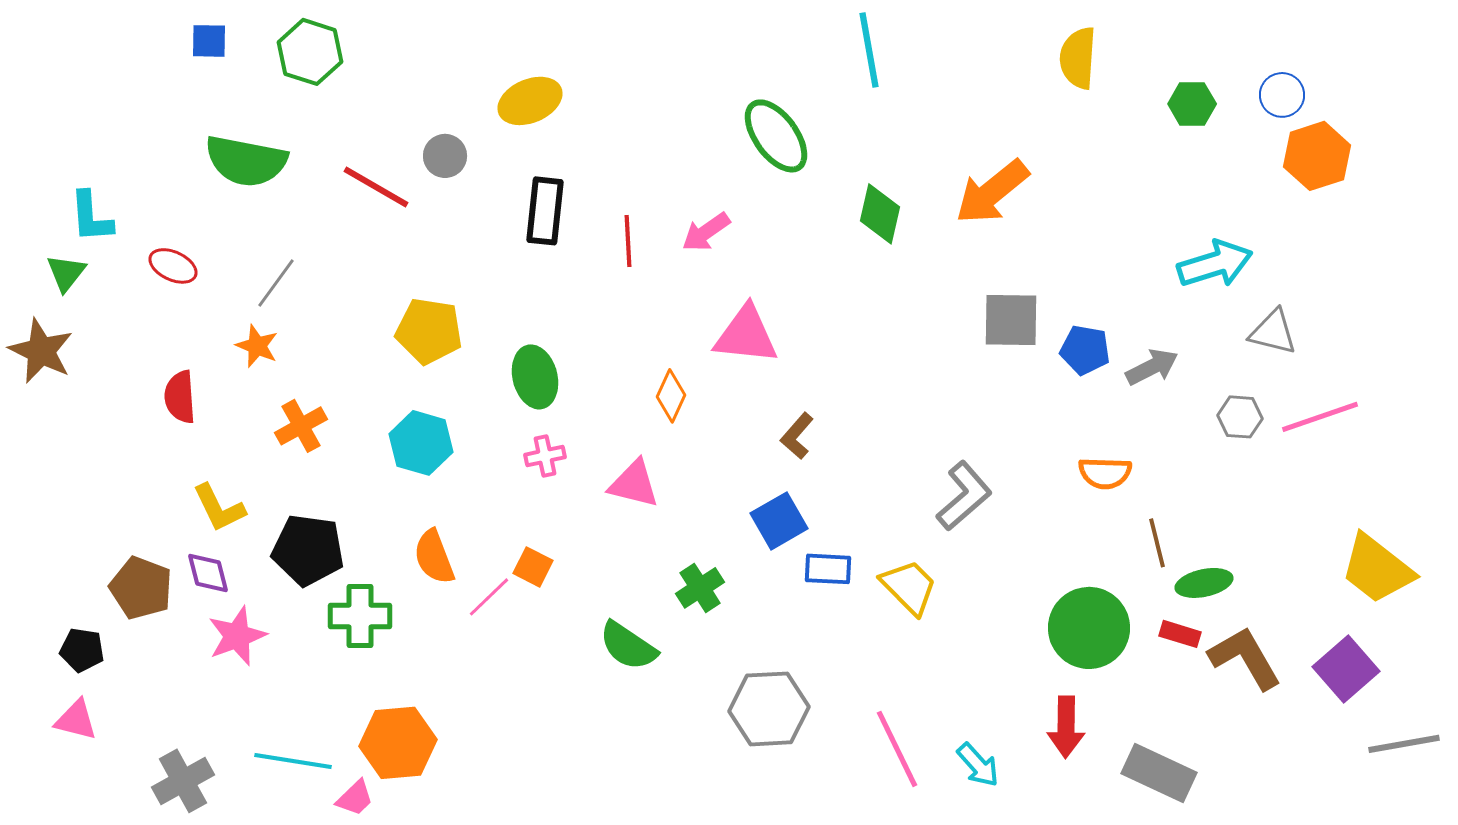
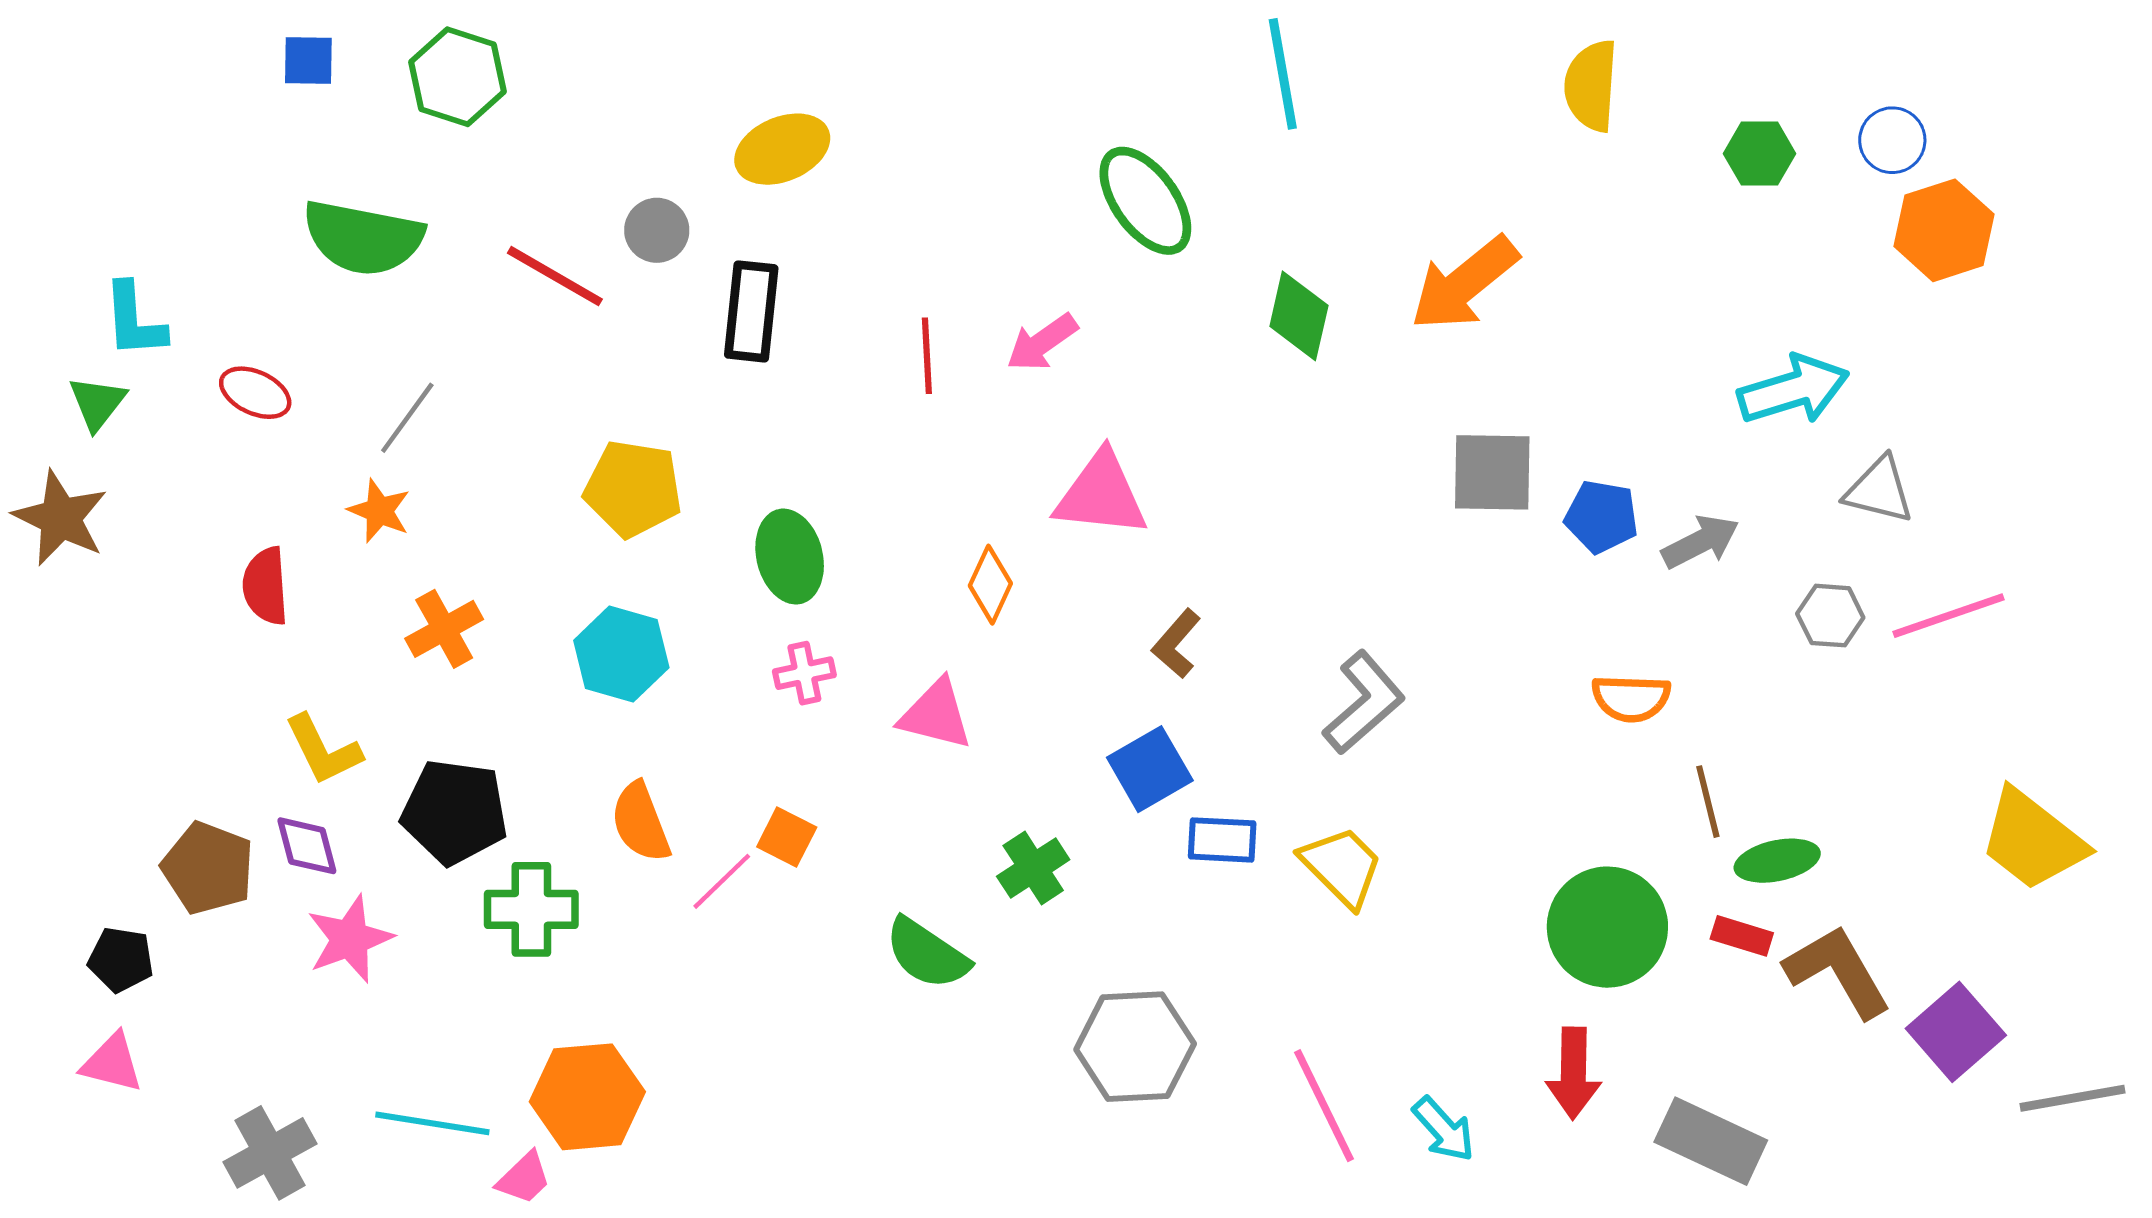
black rectangle: (545, 211) -> (751, 311), moved
gray L-shape: (964, 496) -> (1364, 703), moved
purple square: (1346, 669) -> (1956, 1032), moved

